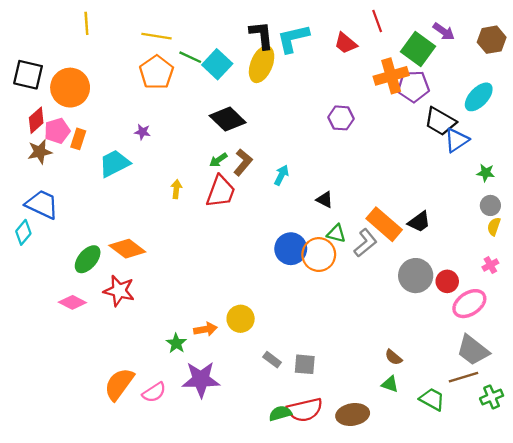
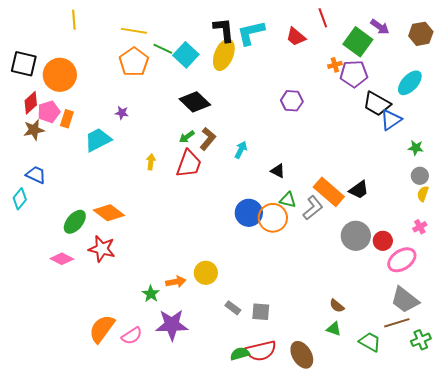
orange cross: (391, 76) -> (335, 65), size x0.5
blue trapezoid: (42, 204) -> (36, 175), size x0.7
brown ellipse: (353, 414) -> (302, 355), turned 68

